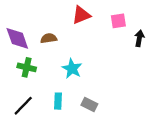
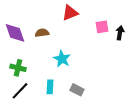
pink square: (118, 21) -> (102, 27), moved
green cross: (27, 67) -> (18, 68), moved

